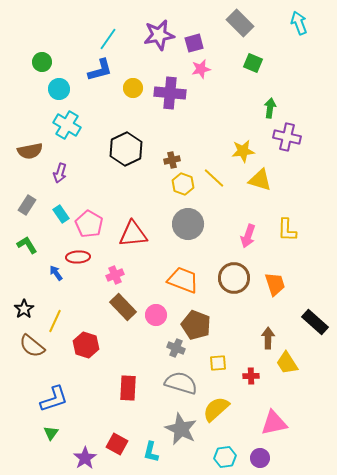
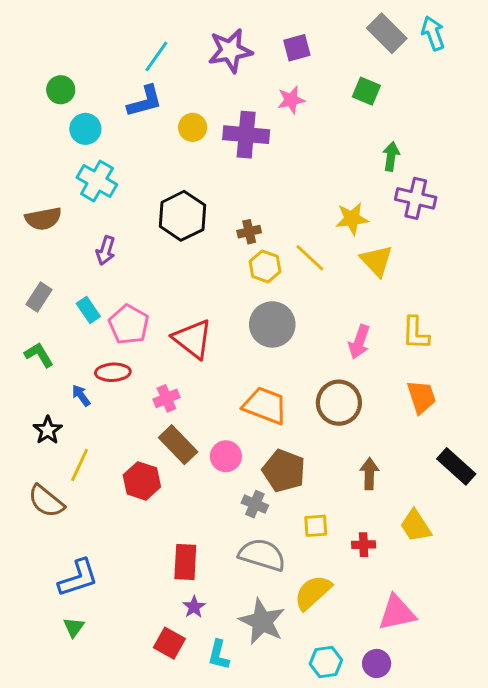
gray rectangle: (240, 23) -> (387, 33), moved
purple square: (194, 43) -> (297, 48), moved
purple arrow: (60, 173) -> (106, 251), moved
yellow triangle: (260, 180) -> (377, 261), turned 30
red triangle: (133, 234) -> (193, 339), turned 44
orange trapezoid: (275, 284) -> (421, 397), moved
black star: (24, 309) -> (48, 430), moved
brown arrow: (268, 338) -> (369, 474), moved
red hexagon: (86, 345) -> (142, 481), moved
purple star: (85, 458) -> (194, 607), moved, size x0.7

